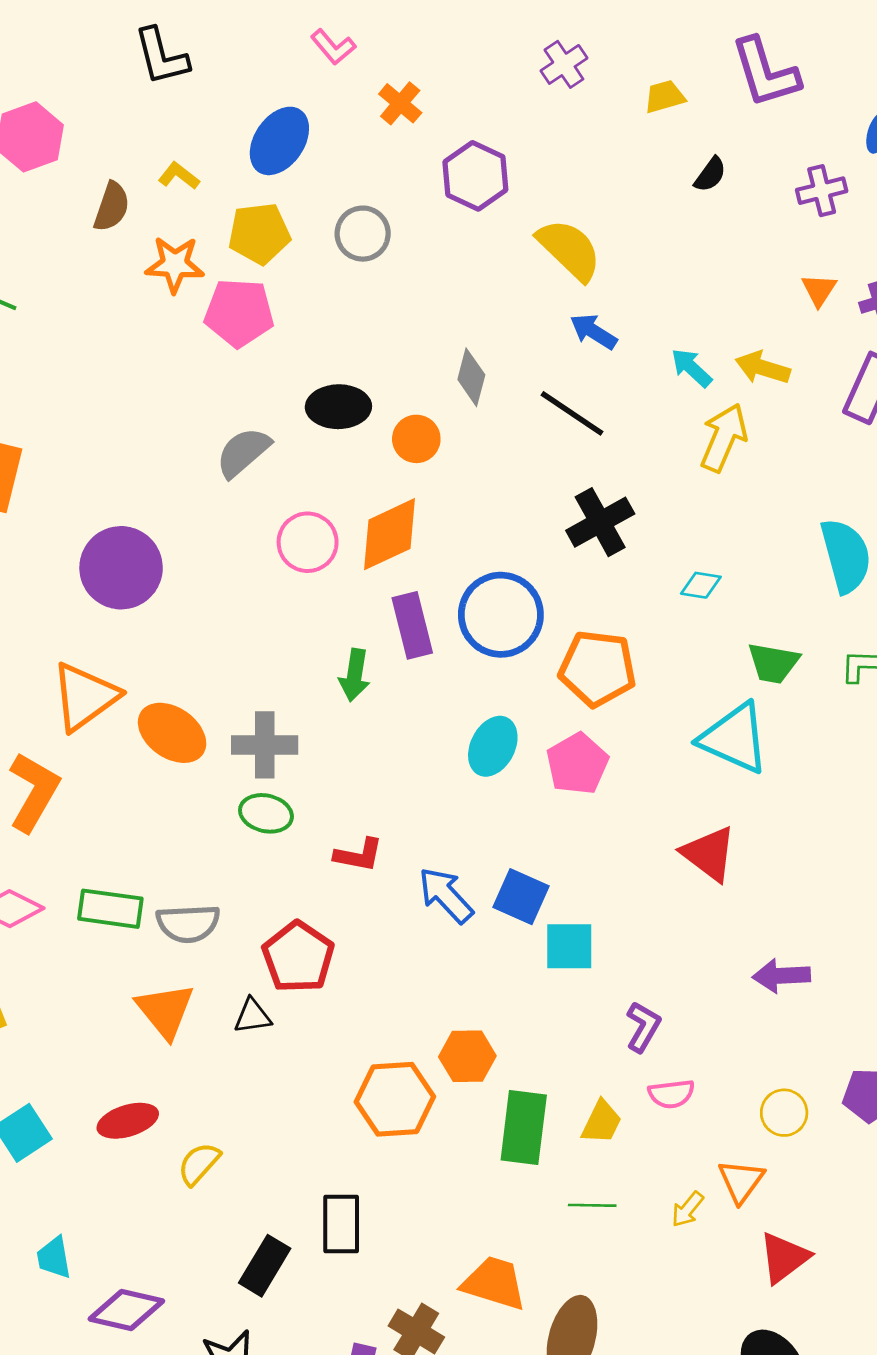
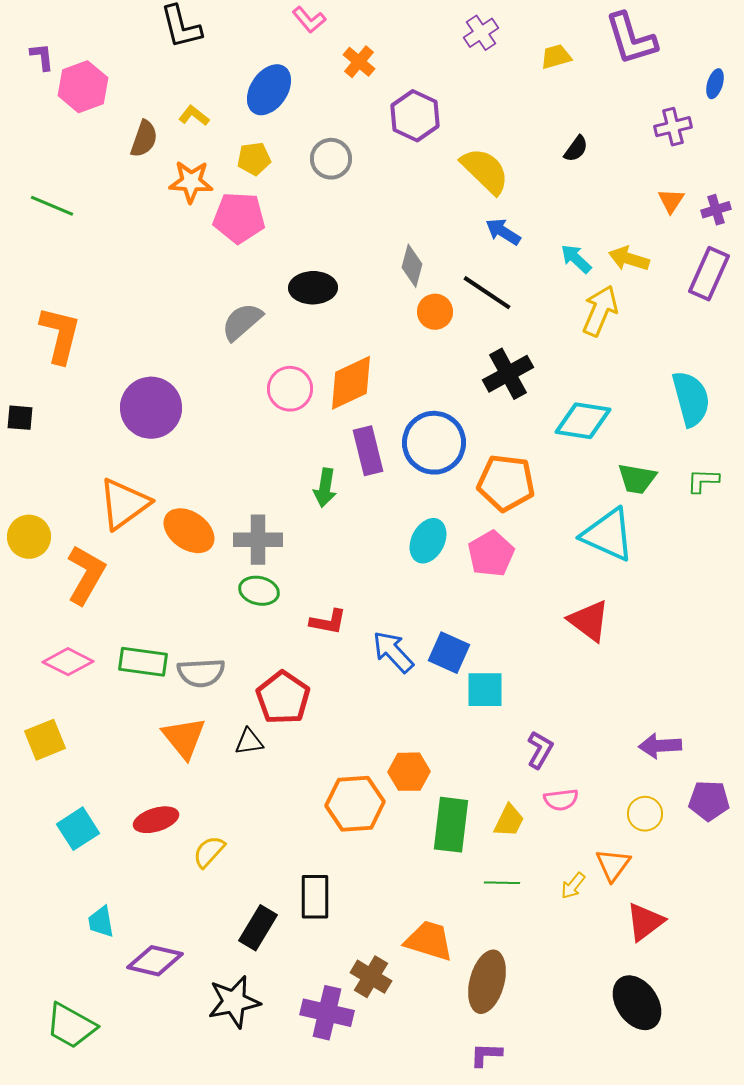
black semicircle: (710, 174) -> (576, 149), moved
yellow pentagon: (259, 234) -> (254, 159), size x0.7
orange circle: (416, 439) -> (435, 312), moved
cyan diamond: (701, 585) -> (583, 421), size x1.8
purple arrow: (781, 976) -> (660, 746), moved

